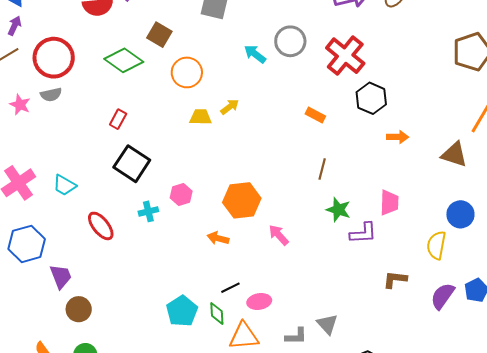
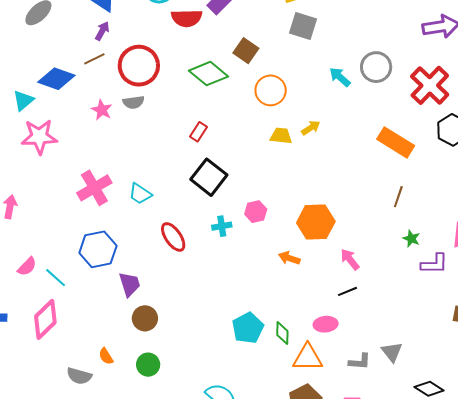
orange rectangle: (315, 115) -> (396, 142), size x1.8
green star: (338, 210) -> (411, 239), size x0.7
black line: (230, 288) -> (347, 291), moved

